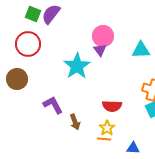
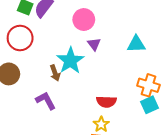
pink circle: (103, 36) -> (84, 20), moved
brown arrow: (75, 122) -> (55, 73), moved

